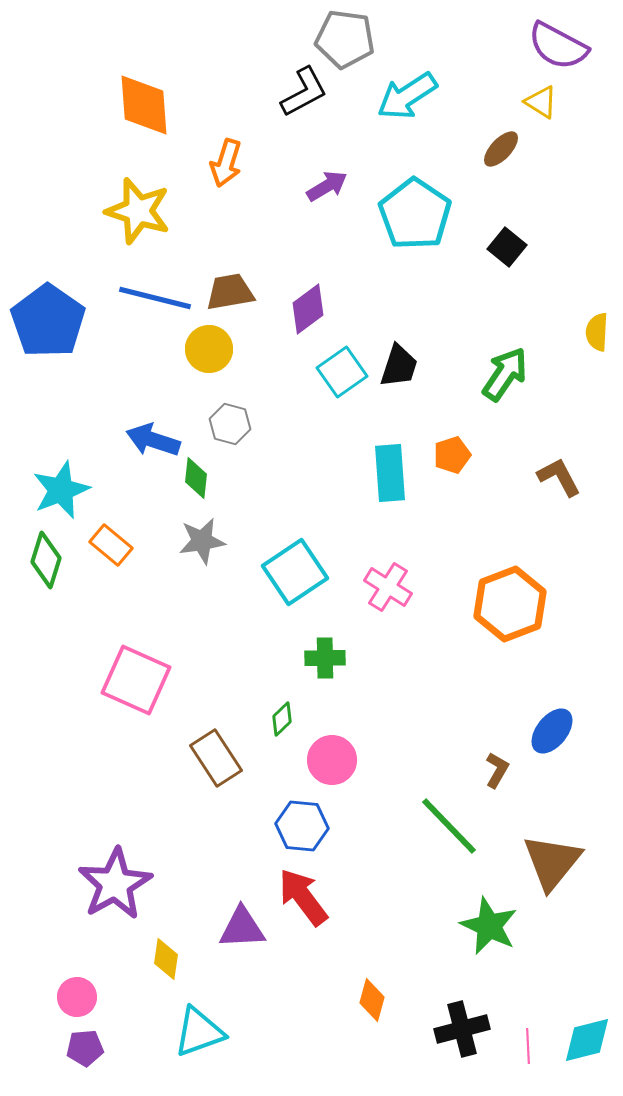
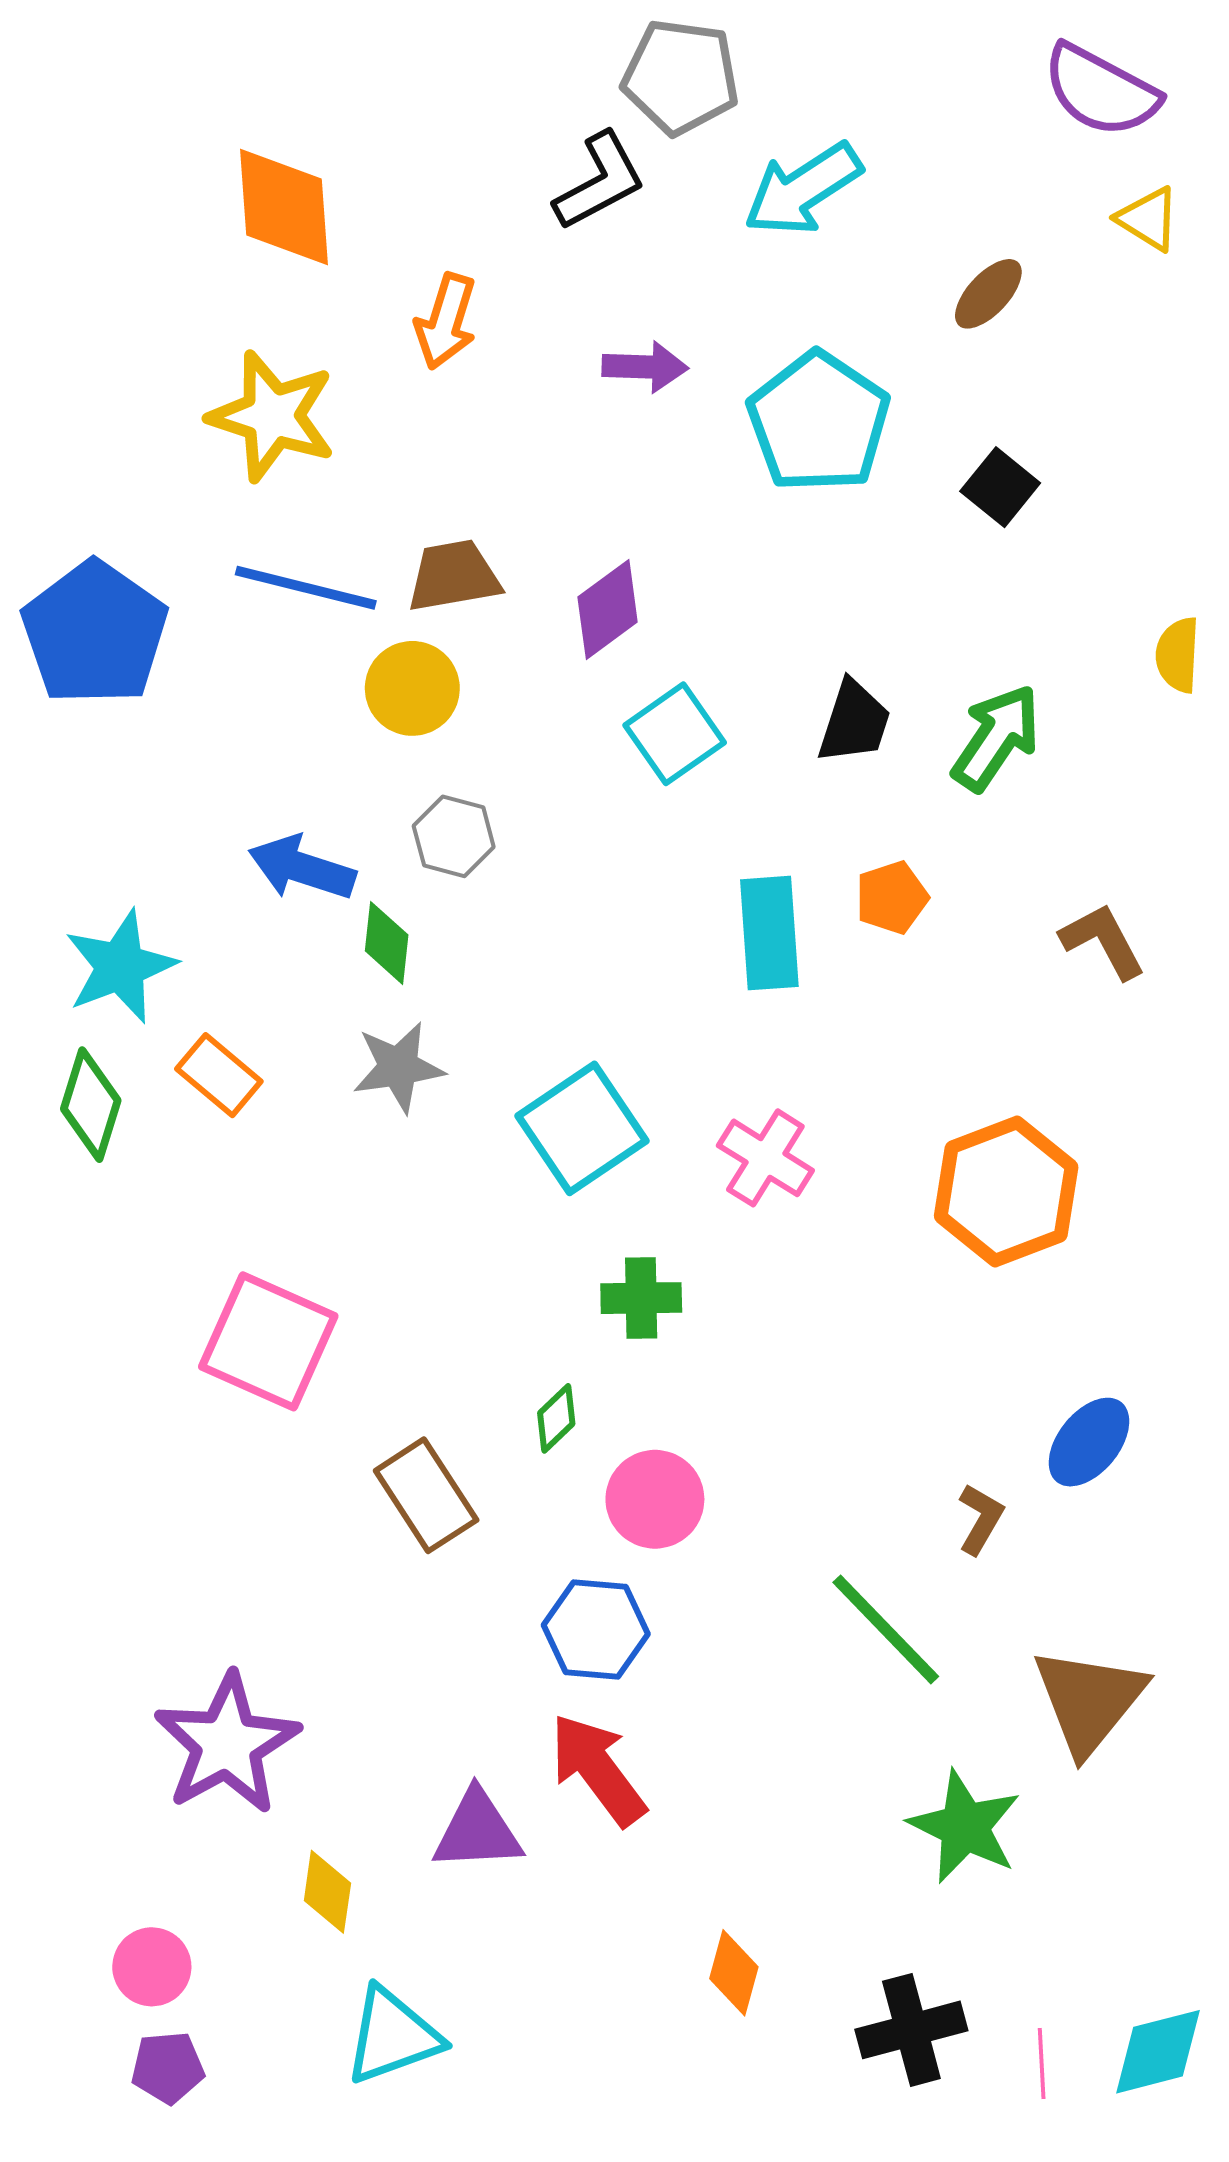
yellow triangle: (541, 102) -> (1148, 219), moved
purple arrow: (327, 186) -> (645, 367), turned 33
black trapezoid: (399, 366) -> (854, 722), moved

